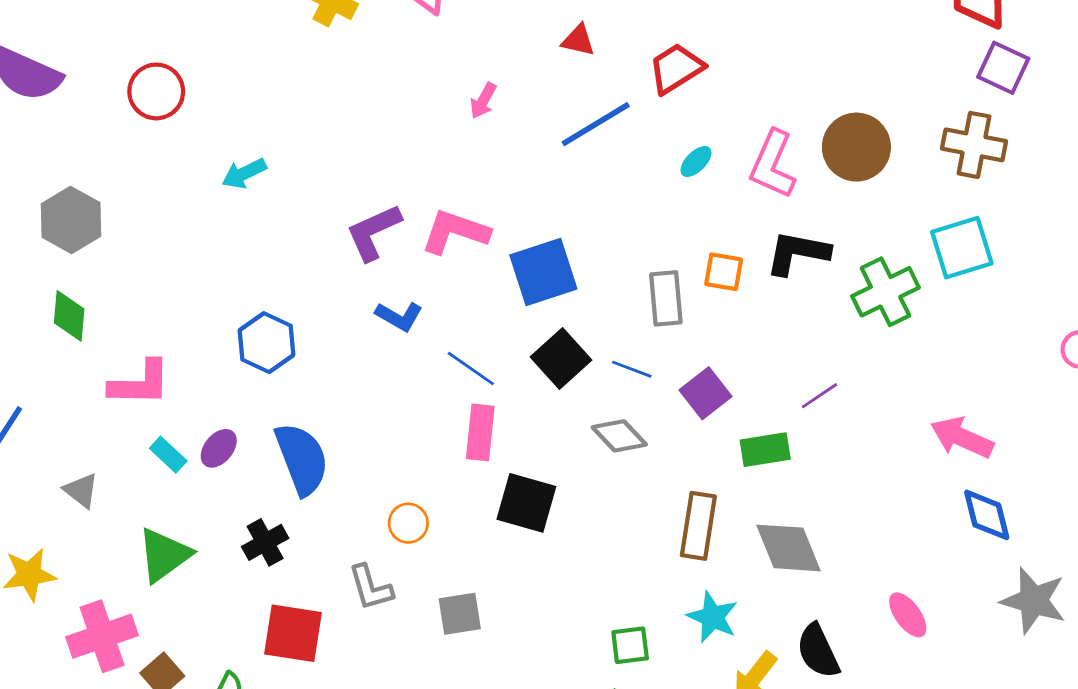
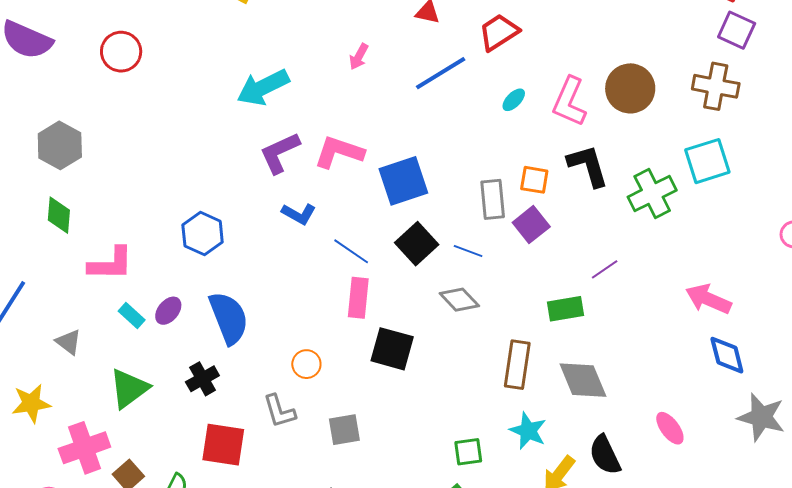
cyan arrow: (244, 173) -> (263, 87), moved, size x1.6
black L-shape: (798, 253) -> (588, 166), turned 63
purple square: (705, 393) -> (531, 225), moved

